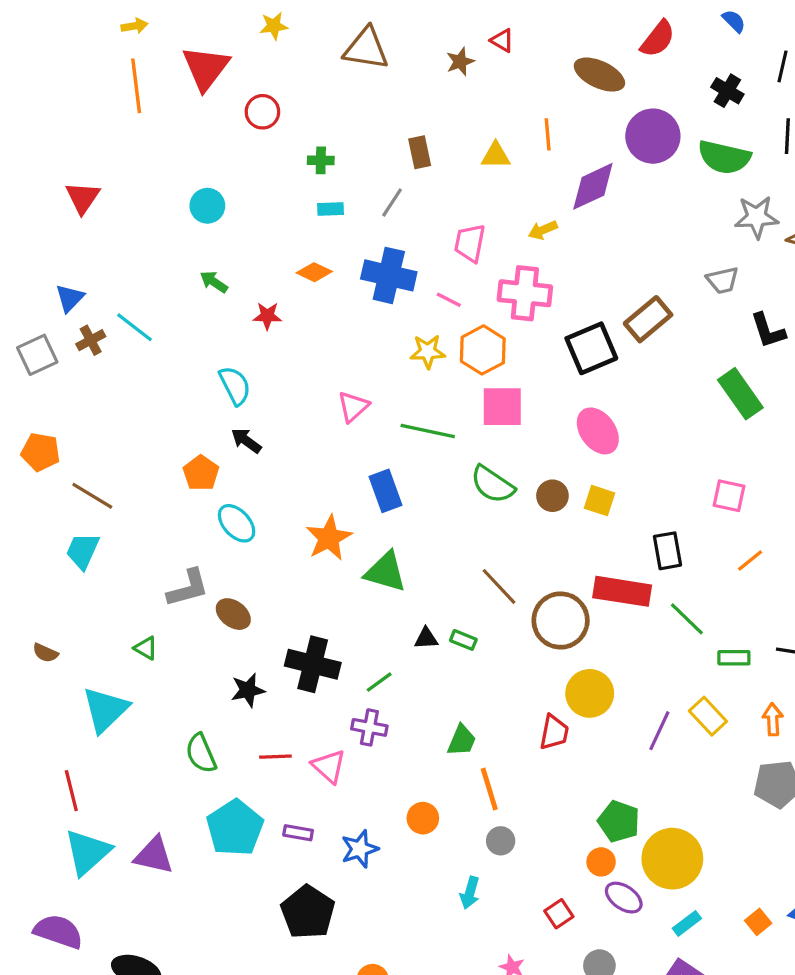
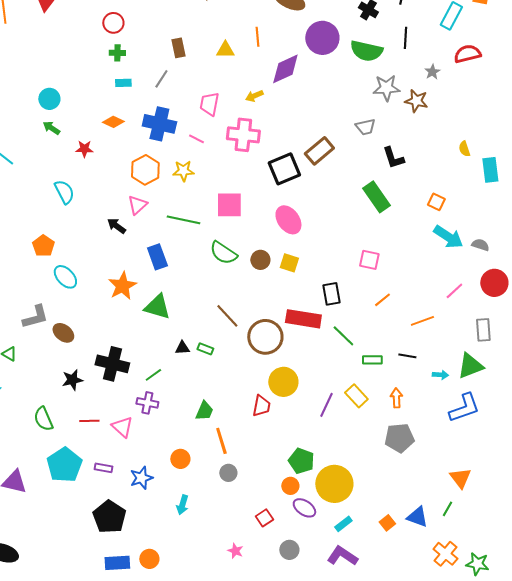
red circle: (262, 112) -> (113, 23), moved
cyan circle: (207, 206) -> (49, 99), moved
orange hexagon: (483, 350) -> (145, 170), moved
black arrow: (246, 441) -> (116, 226), moved
cyan arrow: (470, 893) -> (182, 505), moved

